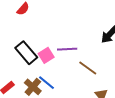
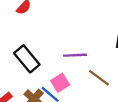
pink square: (46, 55) -> (60, 83), moved

